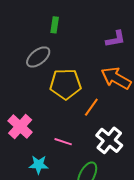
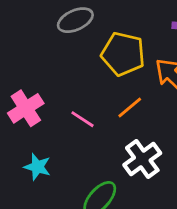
yellow pentagon: (66, 84) -> (123, 54), moved
pink line: (63, 142) -> (83, 119), moved

